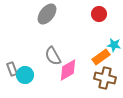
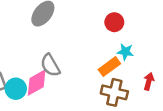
red circle: (99, 14) -> (114, 22), moved
pink diamond: (68, 70) -> (37, 83), moved

